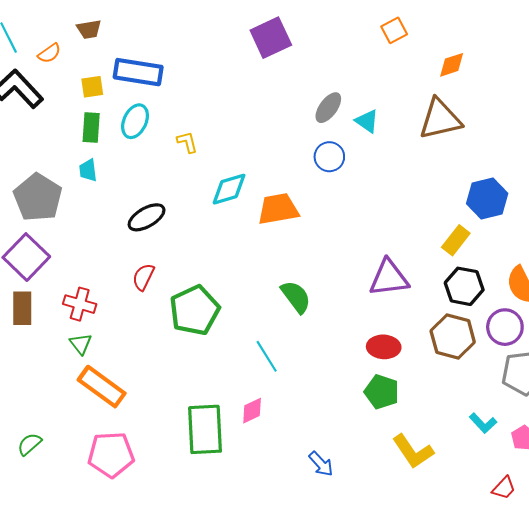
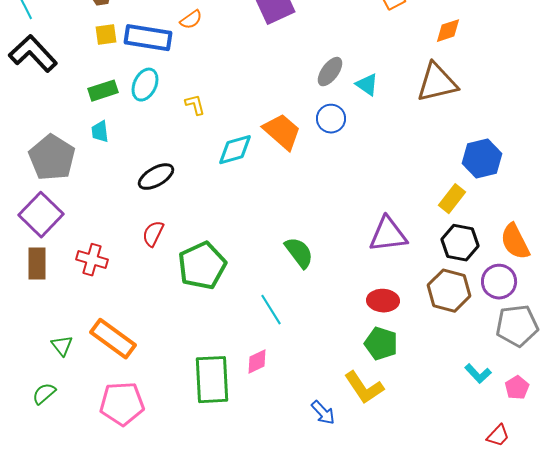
orange semicircle: (49, 53) -> (191, 20), moved
yellow square: (92, 87) -> (106, 35), moved
green rectangle: (91, 127) -> (103, 91), turned 68
orange trapezoid: (278, 209) -> (282, 132), moved, turned 51
green triangle: (81, 344) -> (62, 346), moved
yellow L-shape: (413, 451) -> (364, 388), moved

